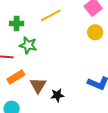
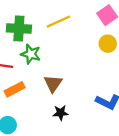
green cross: (17, 24) -> (19, 29), size x1.5
brown triangle: (38, 85) -> (53, 84), moved

